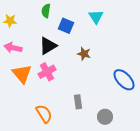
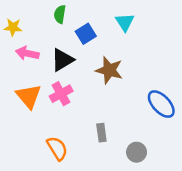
blue square: (66, 26) -> (86, 34), turned 35
pink arrow: (13, 48) -> (27, 53), moved
brown star: (84, 54) -> (109, 70), size x1.5

